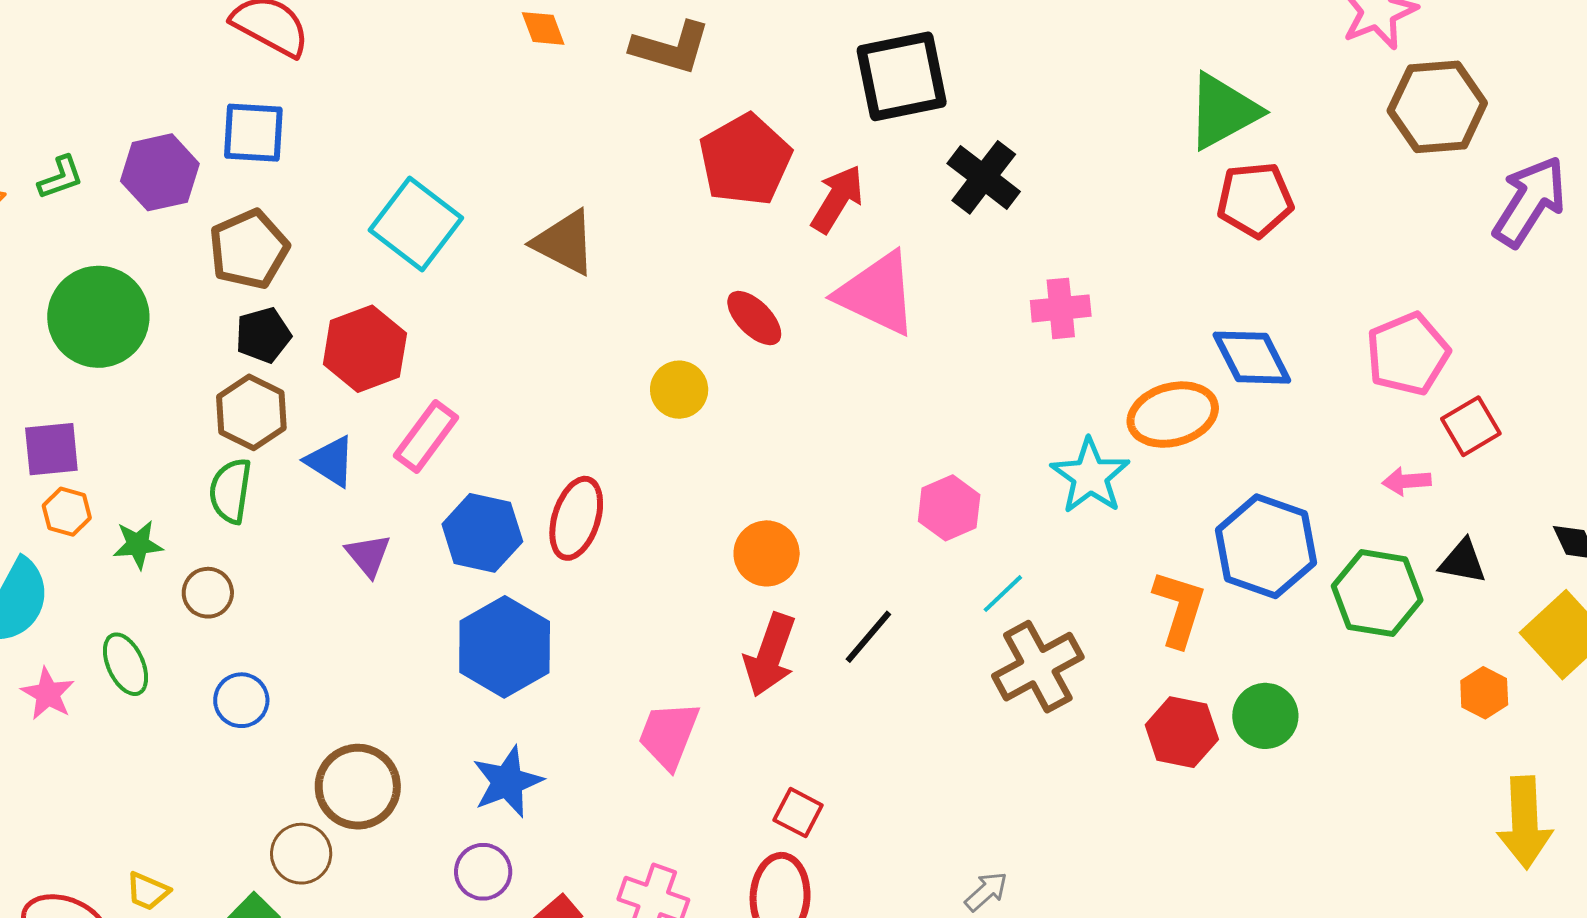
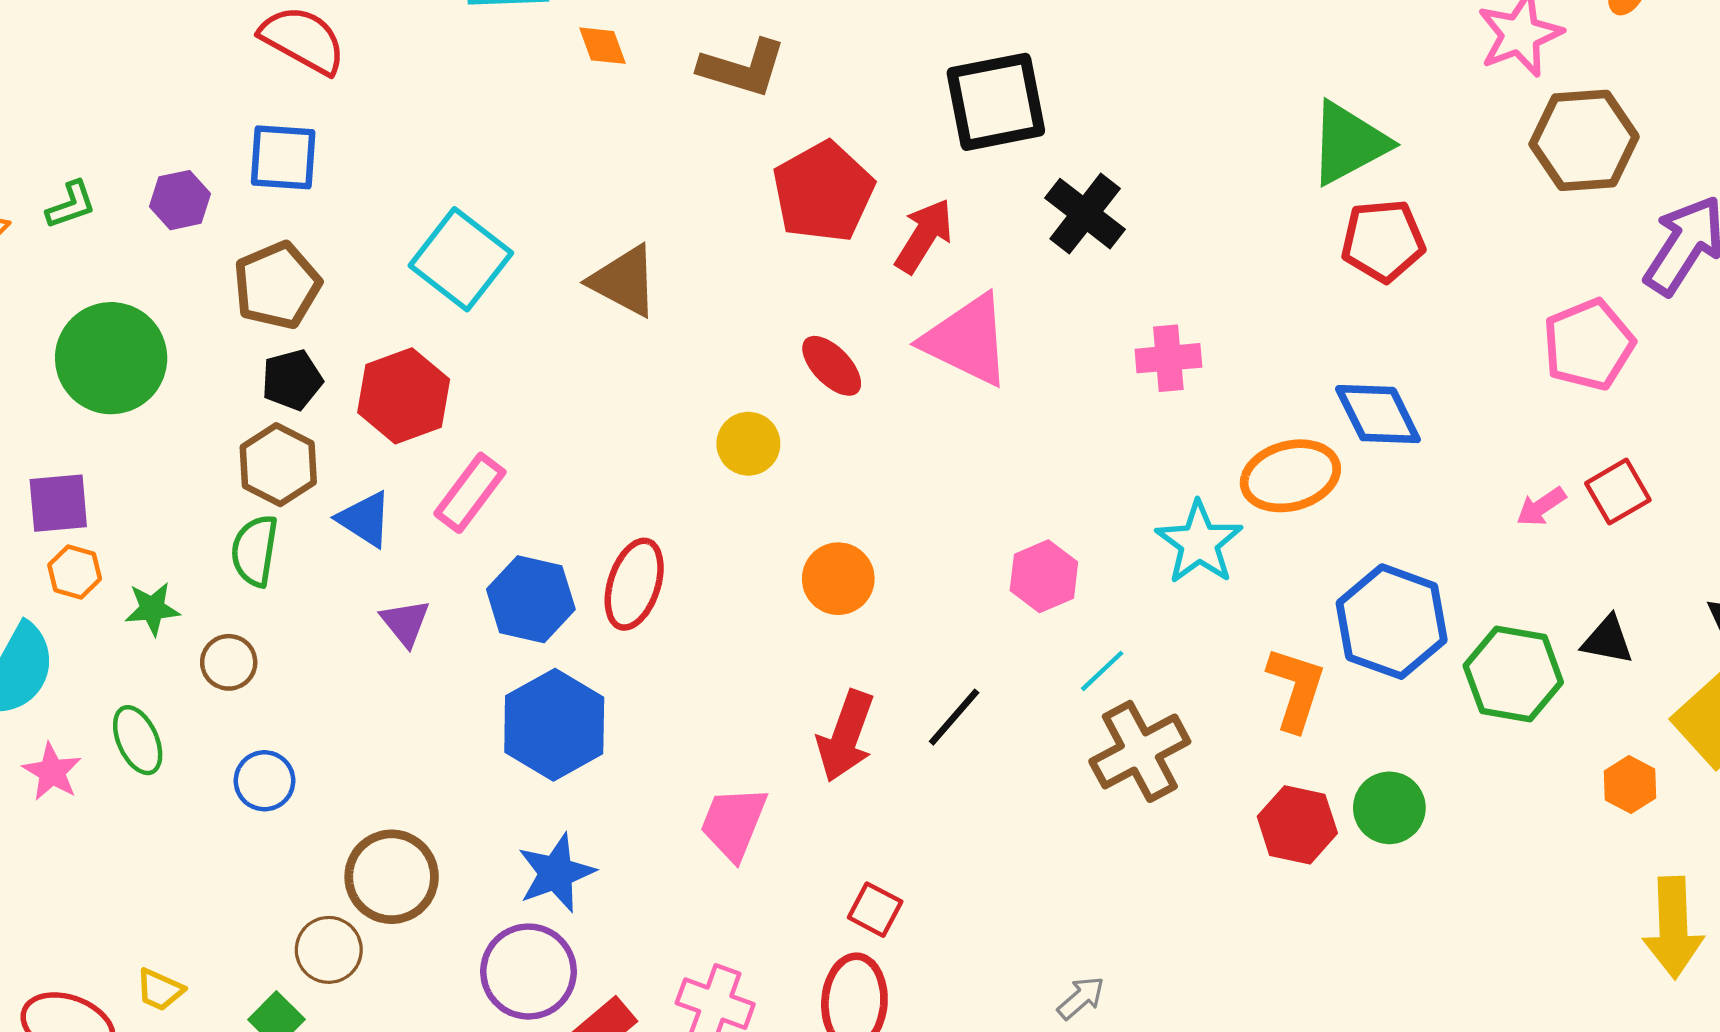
purple hexagon: (160, 172) -> (180, 200), size x0.7
pink pentagon: (1408, 354) -> (1588, 345), moved
pink arrow: (1407, 481) -> (1541, 507), moved, turned -30
orange circle: (767, 553) -> (838, 579), moved
purple circle: (483, 872) -> (528, 972), size x1.5

